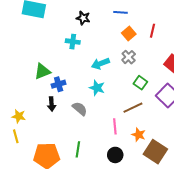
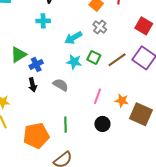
green square: (140, 83) -> (94, 57), moved
brown line: (133, 108) -> (117, 60), moved
pink line: (115, 126) -> (98, 96), turned 35

